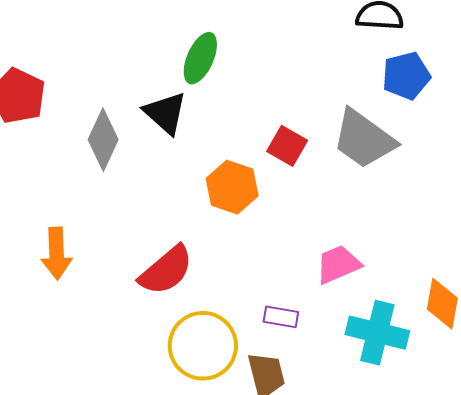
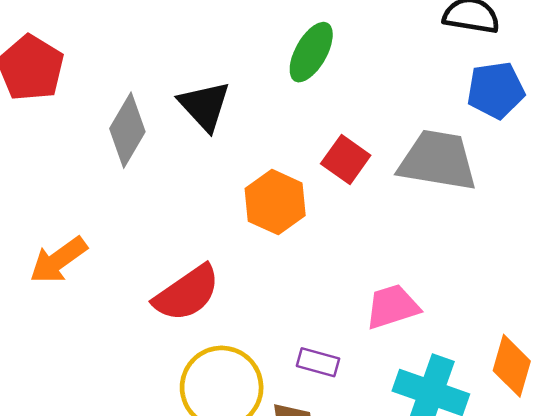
green ellipse: (200, 58) -> (311, 52), moved
gray trapezoid: (364, 139) -> (438, 161), turned 148
orange arrow: (57, 253) -> (58, 260), turned 51

